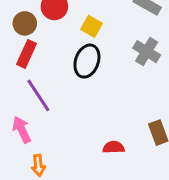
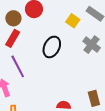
yellow square: (92, 26) -> (73, 21), moved

